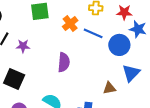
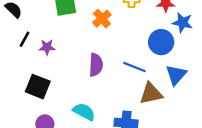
blue line: (93, 33) -> (134, 67), moved
brown triangle: (109, 88) -> (151, 94), size x1.5

